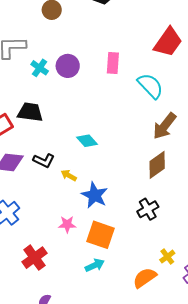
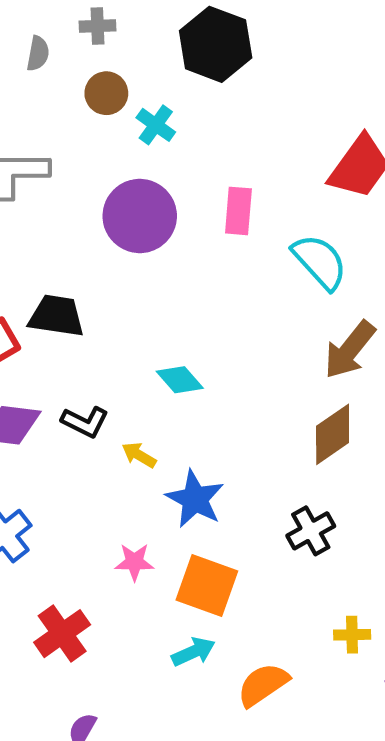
purple circle: (68, 66) -> (140, 216), size x1.4
cyan cross: (40, 68) -> (156, 125), moved
yellow cross: (167, 257) -> (352, 635), turned 35
orange semicircle: (145, 278) -> (263, 685), moved

